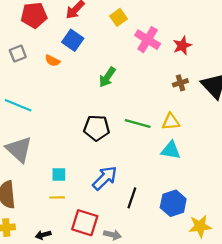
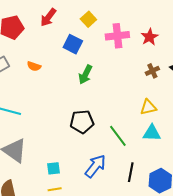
blue square: (73, 40) -> (73, 44), moved
pink cross: (148, 40) -> (117, 36), turned -30
green line: (138, 123) -> (118, 136), moved, turned 45
black line: (132, 198) -> (131, 172), moved

